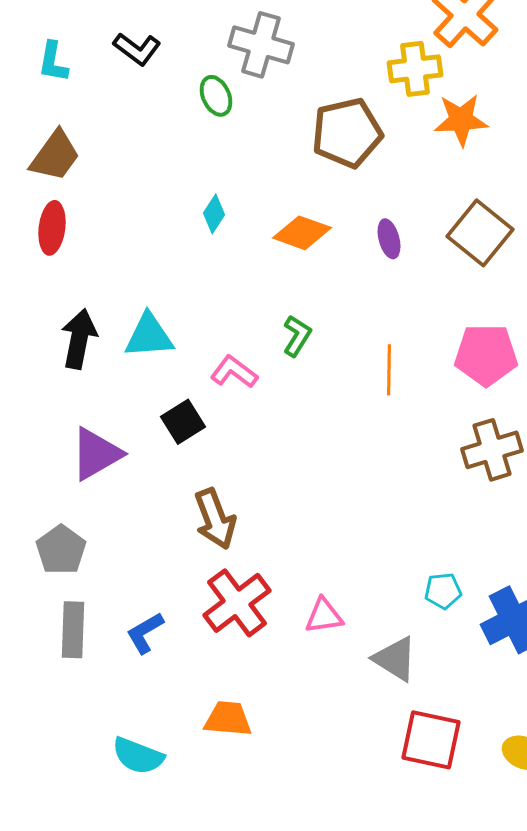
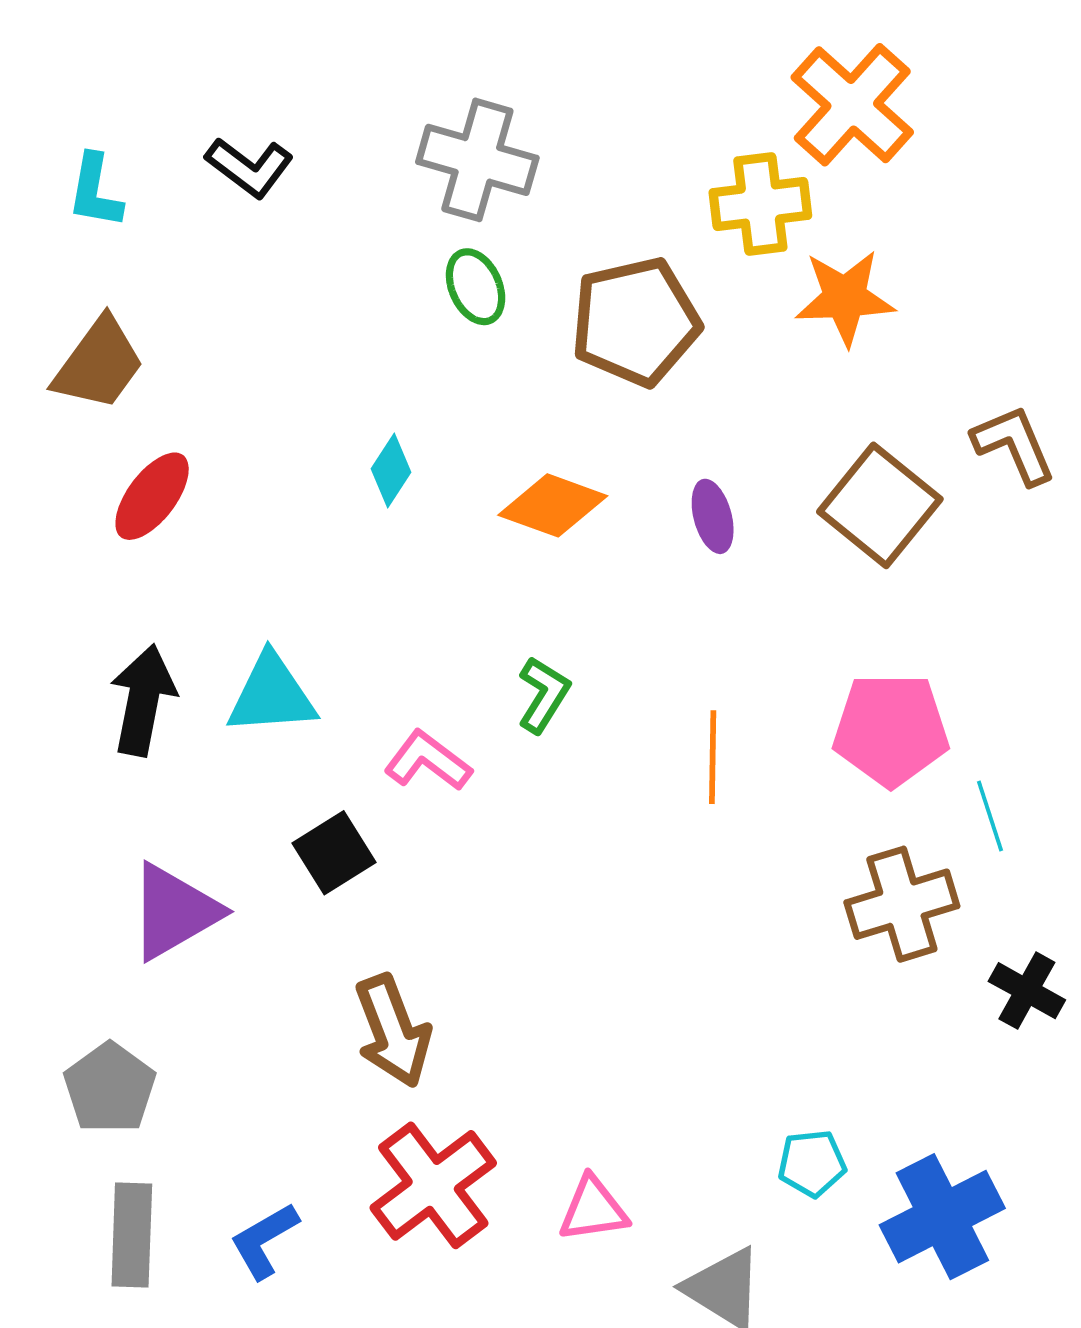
green ellipse: (216, 96) -> (476, 287), moved
red ellipse: (52, 228) -> (152, 496), moved, turned 30

